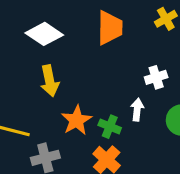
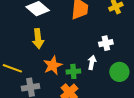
green cross: (110, 127) -> (73, 71), turned -32

